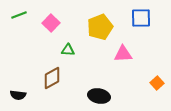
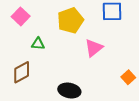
pink triangle: (123, 54) -> (94, 48), turned -36

